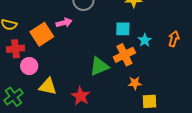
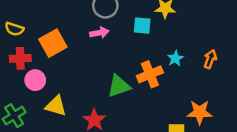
pink arrow: (64, 23) -> (99, 33), moved
cyan square: (123, 29) -> (142, 26), moved
orange star: (135, 83) -> (200, 112), moved, size x1.5

